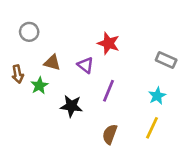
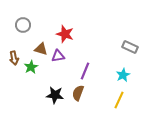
red star: (108, 43) -> (65, 34), moved
purple triangle: (85, 65) -> (58, 56), moved, turned -48
black star: (71, 106) -> (55, 95), moved
brown semicircle: (110, 134) -> (78, 93), moved

